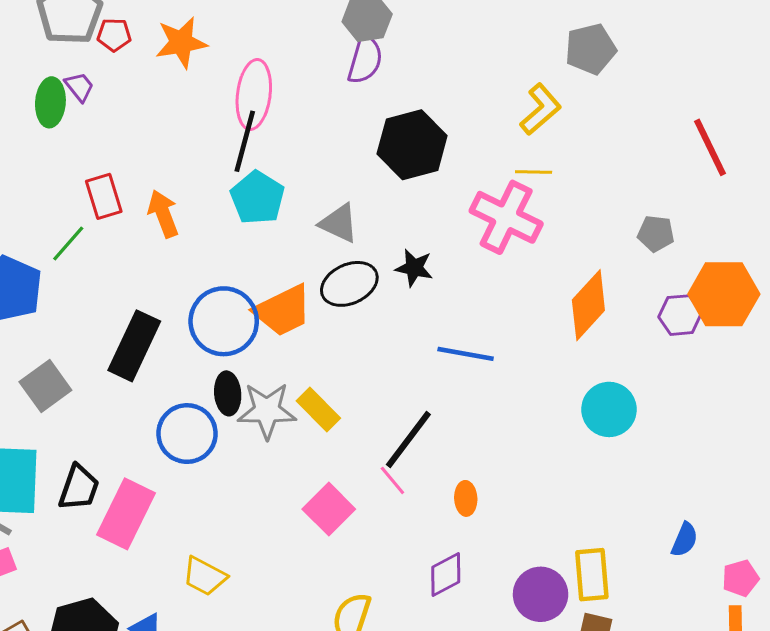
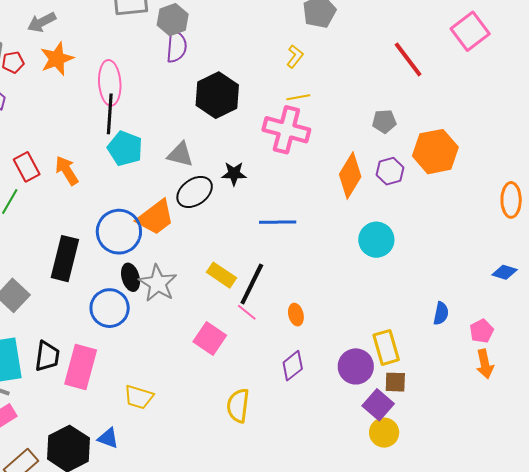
yellow L-shape: (541, 109) -> (295, 56), size x0.7
purple hexagon: (680, 315) -> (390, 171), moved
yellow rectangle: (318, 410) -> (221, 275), moved
gray star: (267, 411) -> (158, 283), turned -30

